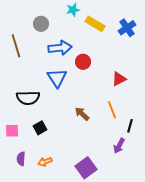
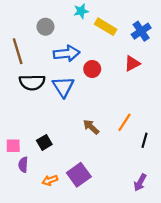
red triangle: (119, 79) -> (132, 63), moved
black semicircle: (28, 98) -> (32, 82), moved
orange line: (112, 110) -> (124, 122), turned 54
purple arrow: (119, 146) -> (140, 183), moved
purple semicircle: (21, 159) -> (23, 165), moved
purple square: (86, 168) -> (79, 175), moved

